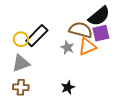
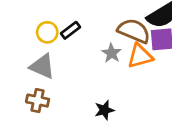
black rectangle: (37, 36) -> (71, 30), size x0.6
gray triangle: (21, 63) -> (42, 66), turned 36

